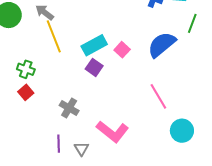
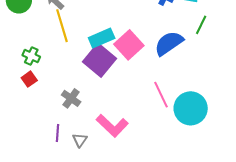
pink square: (122, 50) -> (129, 45), size x1.8
purple square: (94, 67) -> (99, 60), size x1.8
cyan circle: (182, 131) -> (191, 108), moved, size x1.4

